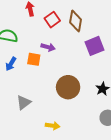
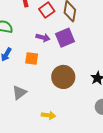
purple square: (94, 46) -> (65, 38), moved
orange square: (34, 59) -> (32, 58), moved

